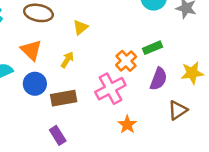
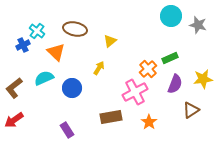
orange triangle: (31, 50) -> (56, 52), moved
brown rectangle: (64, 98) -> (111, 117), moved
purple rectangle: (58, 135) -> (67, 130), moved

